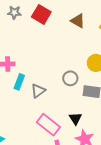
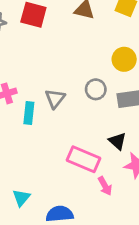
gray triangle: (38, 91) -> (55, 99), moved

